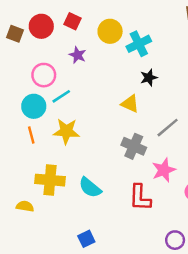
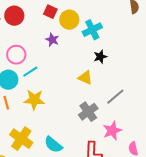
red square: (73, 21) -> (50, 12), moved
purple star: (78, 55) -> (52, 40), moved
gray cross: (134, 146) -> (88, 112), turned 30
yellow cross: (50, 180) -> (21, 139), turned 30

